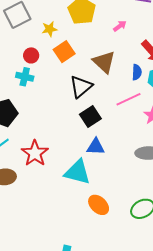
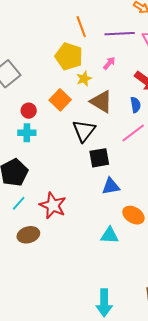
yellow star: (49, 29) -> (84, 79), moved
black square: (90, 116) -> (99, 158), turned 35
cyan triangle: (77, 172) -> (110, 235), moved, size x0.7
orange ellipse: (99, 205) -> (133, 215), moved

